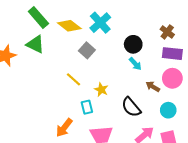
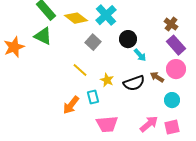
black circle: (133, 44) -> (128, 39), moved
purple rectangle: (172, 54) -> (176, 45), turned 42
black semicircle: (131, 107) -> (134, 83), moved, turned -70
orange arrow: (64, 128) -> (71, 105), moved

